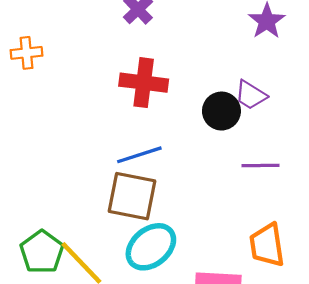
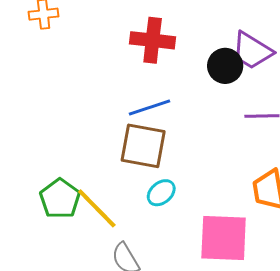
purple trapezoid: (251, 95) -> (252, 51), size x1.4
cyan ellipse: (151, 247) -> (161, 193), size x0.6

